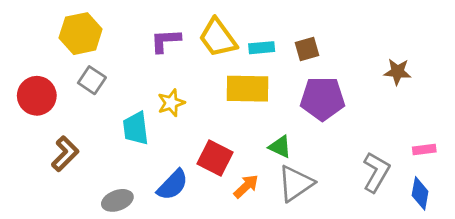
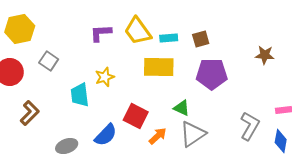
yellow hexagon: (81, 34) -> (20, 29), moved

